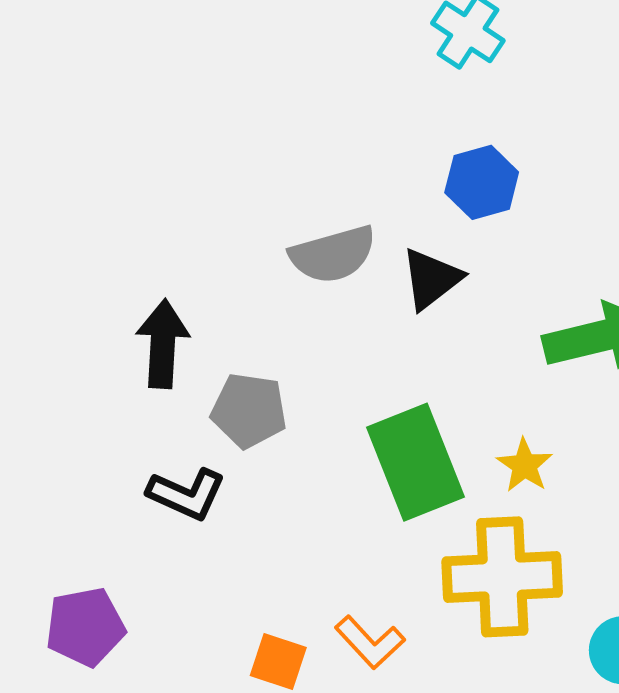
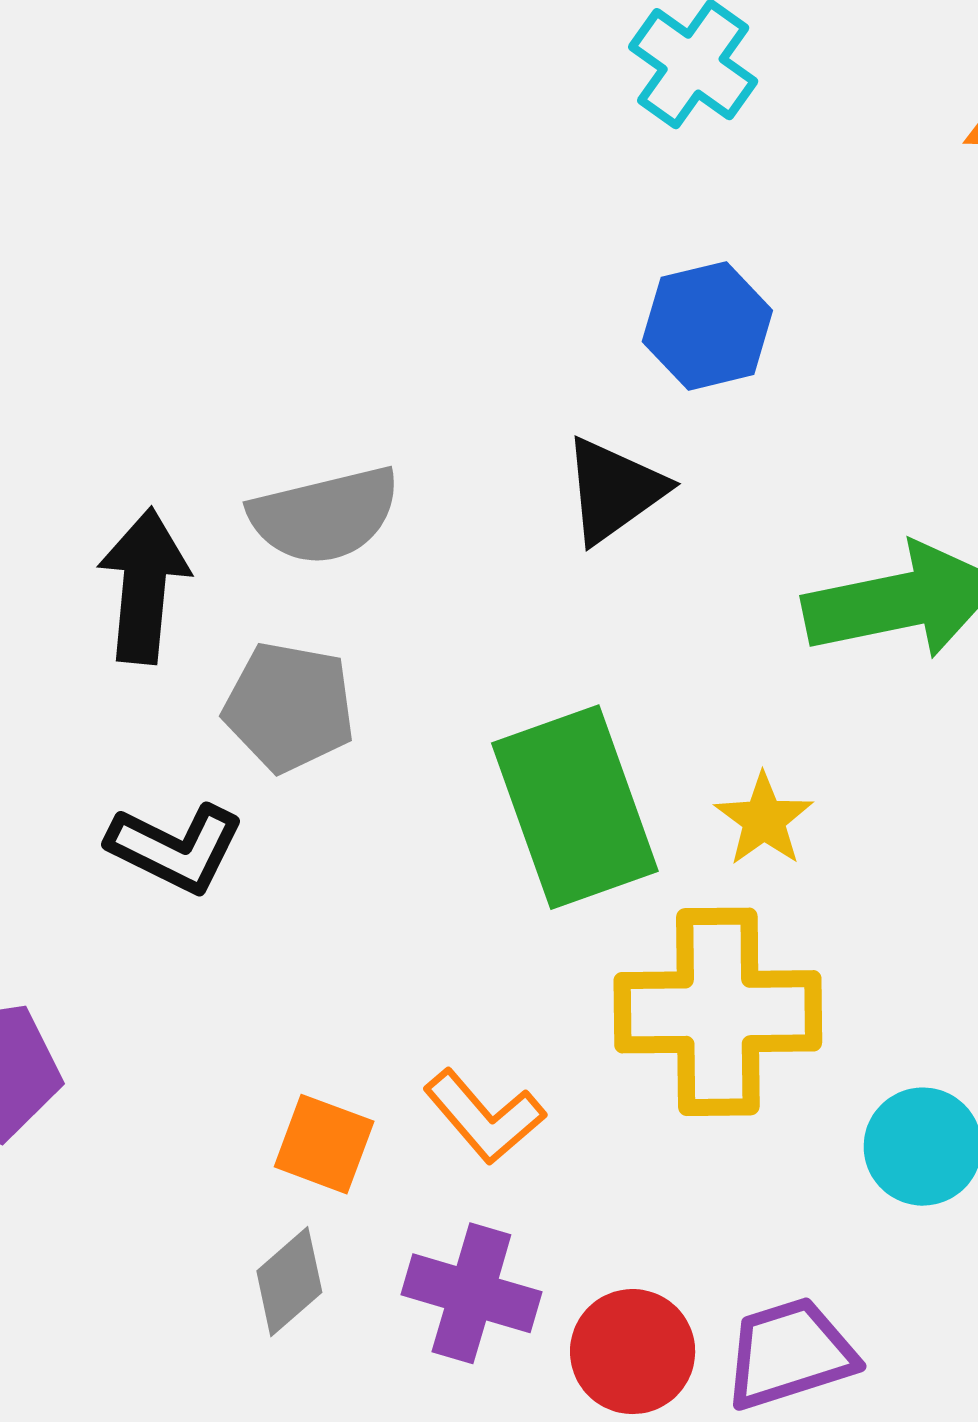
gray semicircle: (333, 254) -> (325, 515), moved

